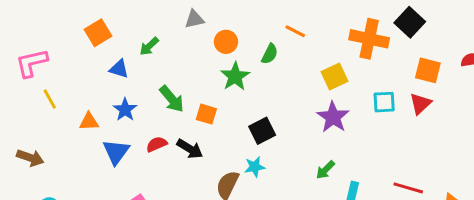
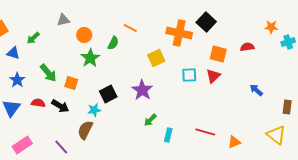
purple star: (333, 117) -> (142, 90), moved
red semicircle: (157, 144) -> (38, 103), turned 32
cyan star: (255, 167) -> (94, 110), moved

